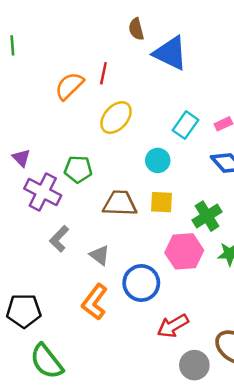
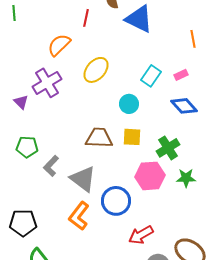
red line: (103, 73) -> (86, 18), moved
green pentagon: (78, 169) -> (27, 147), moved
purple cross: (43, 192) -> (47, 83), moved, turned 32
gray triangle: (100, 255) -> (83, 179), size x1.6

